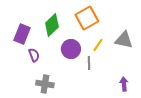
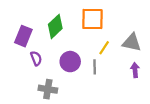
orange square: (87, 18) -> (92, 19), turned 30
purple circle: (71, 49) -> (70, 62), moved
purple arrow: (124, 84) -> (135, 70), moved

